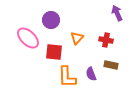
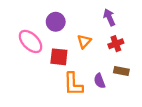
purple arrow: (117, 13) -> (109, 17), moved
red cross: (106, 40) -> (116, 44), turned -32

